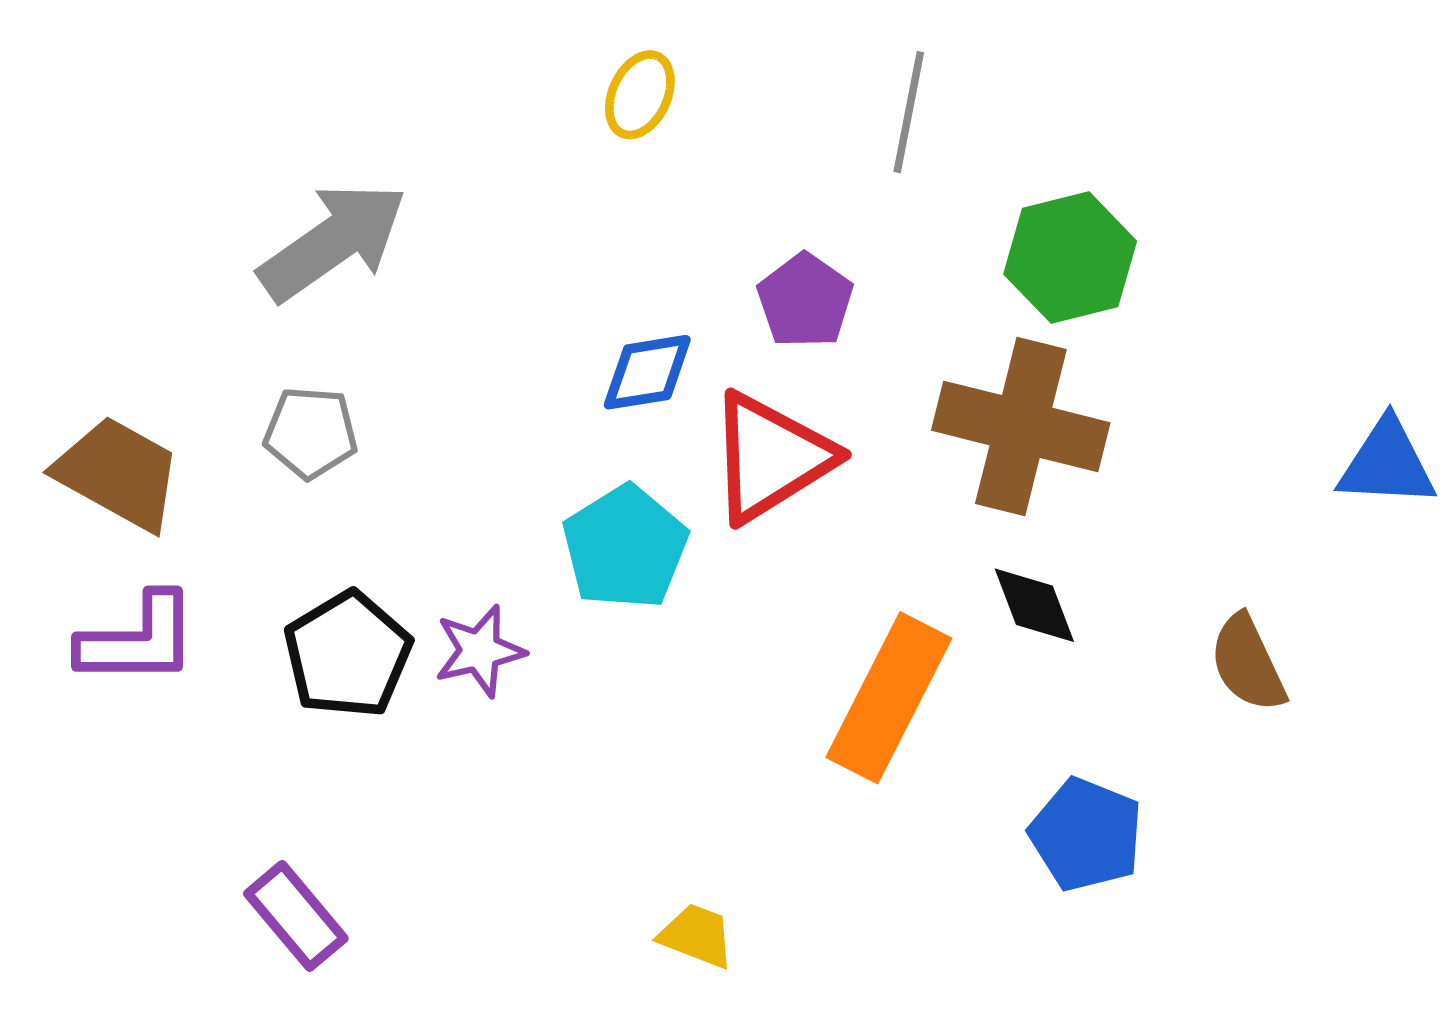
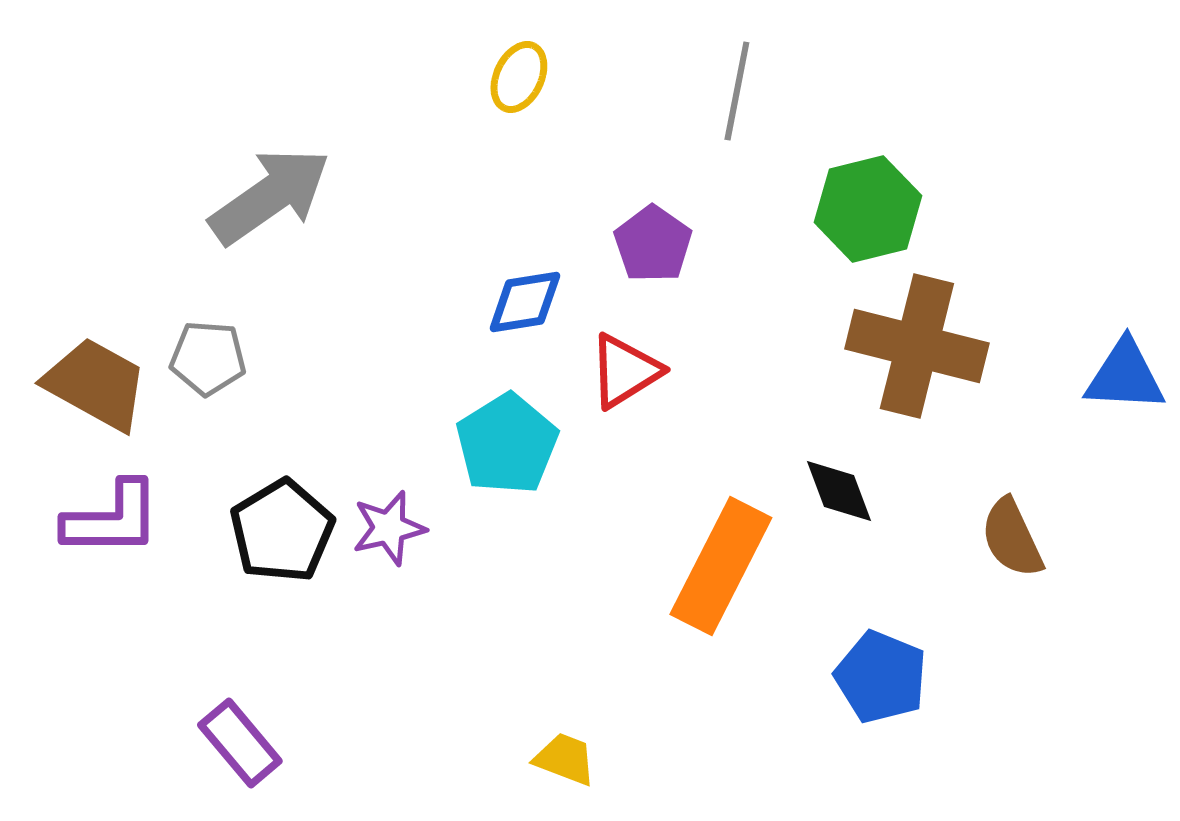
brown cross: (1021, 426) -> (917, 346), moved
gray pentagon: (311, 433) -> (208, 358), moved
red triangle: (771, 457) -> (625, 371), size x0.7

